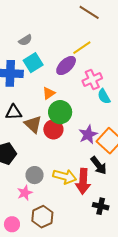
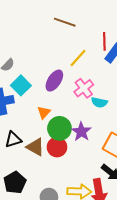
yellow line: (82, 48) -> (78, 58), moved
cyan semicircle: (104, 96) -> (99, 102), turned -35
purple star: (88, 135) -> (81, 132), moved

